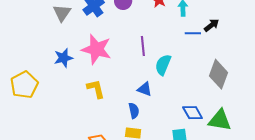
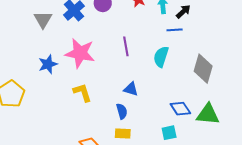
black arrow: (212, 25) -> (183, 12), moved
cyan semicircle: (163, 65) -> (161, 57), moved

